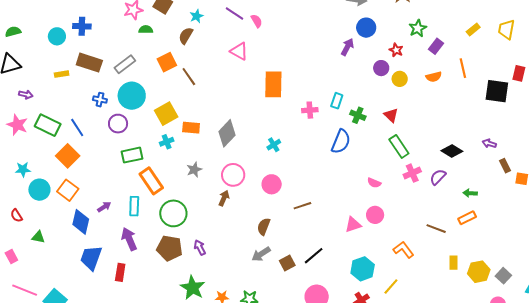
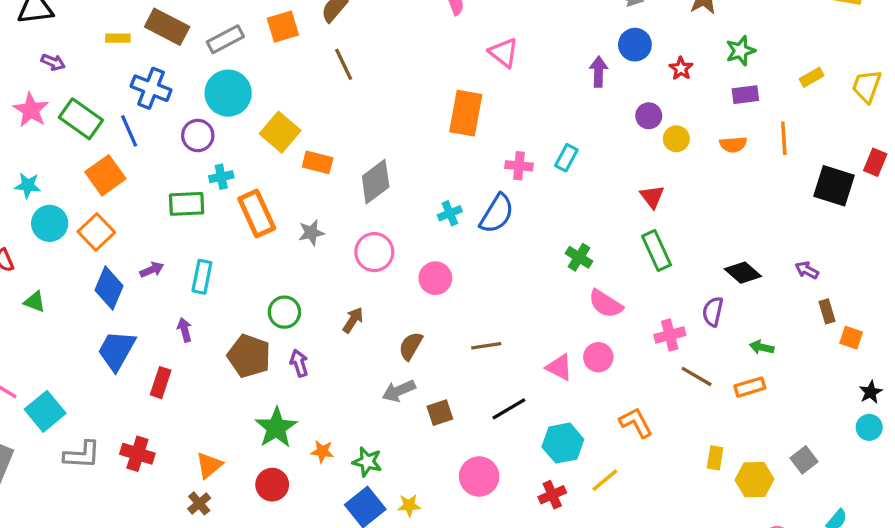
green star: (418, 28) -> (741, 51), moved
purple rectangle: (436, 46) -> (745, 95), turned 35
purple arrow: (347, 47) -> (599, 72), turned -36
red star: (396, 50) -> (681, 68), moved
pink triangle: (239, 51) -> (504, 53), moved
orange square: (167, 62) -> (283, 27), moved
brown line: (189, 77) -> (344, 64), moved
blue cross: (100, 100) -> (151, 88), moved, size x1.6
yellow square: (166, 114) -> (280, 132), turned -30
green cross: (358, 115) -> (579, 257), moved
cyan cross: (167, 142) -> (221, 177), moved
blue semicircle: (341, 142) -> (497, 214), moved
green rectangle: (132, 155) -> (187, 204), moved
pink cross: (412, 173) -> (670, 335), moved
purple semicircle: (438, 177) -> (713, 312), turned -42
orange rectangle: (151, 181) -> (257, 214), moved
pink semicircle: (374, 183) -> (606, 304), size x1.5
brown arrow: (224, 198) -> (353, 320), moved
brown line: (302, 206) -> (486, 346), moved
green circle: (173, 213) -> (284, 312), moved, size x0.7
pink triangle: (353, 225) -> (559, 367), turned 36
brown line: (436, 229) -> (697, 376), moved
purple arrow: (129, 239) -> (185, 330), size x0.6
black line: (314, 256) -> (509, 409), moved
gray square: (503, 276) -> (804, 460), moved

